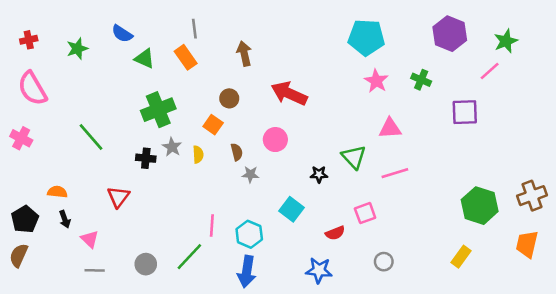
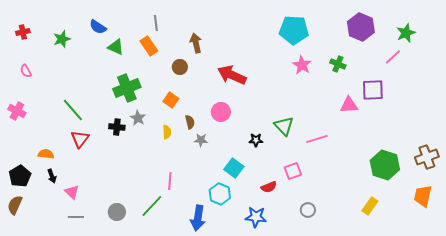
pink semicircle: (32, 88) -> (26, 71), size x0.5
brown circle: (229, 98) -> (180, 67), moved
pink triangle: (390, 128) -> (349, 105), moved
yellow semicircle: (198, 154) -> (167, 132), moved
red triangle: (118, 197) -> (80, 139), moved
cyan hexagon: (249, 234) -> (220, 194), moved

